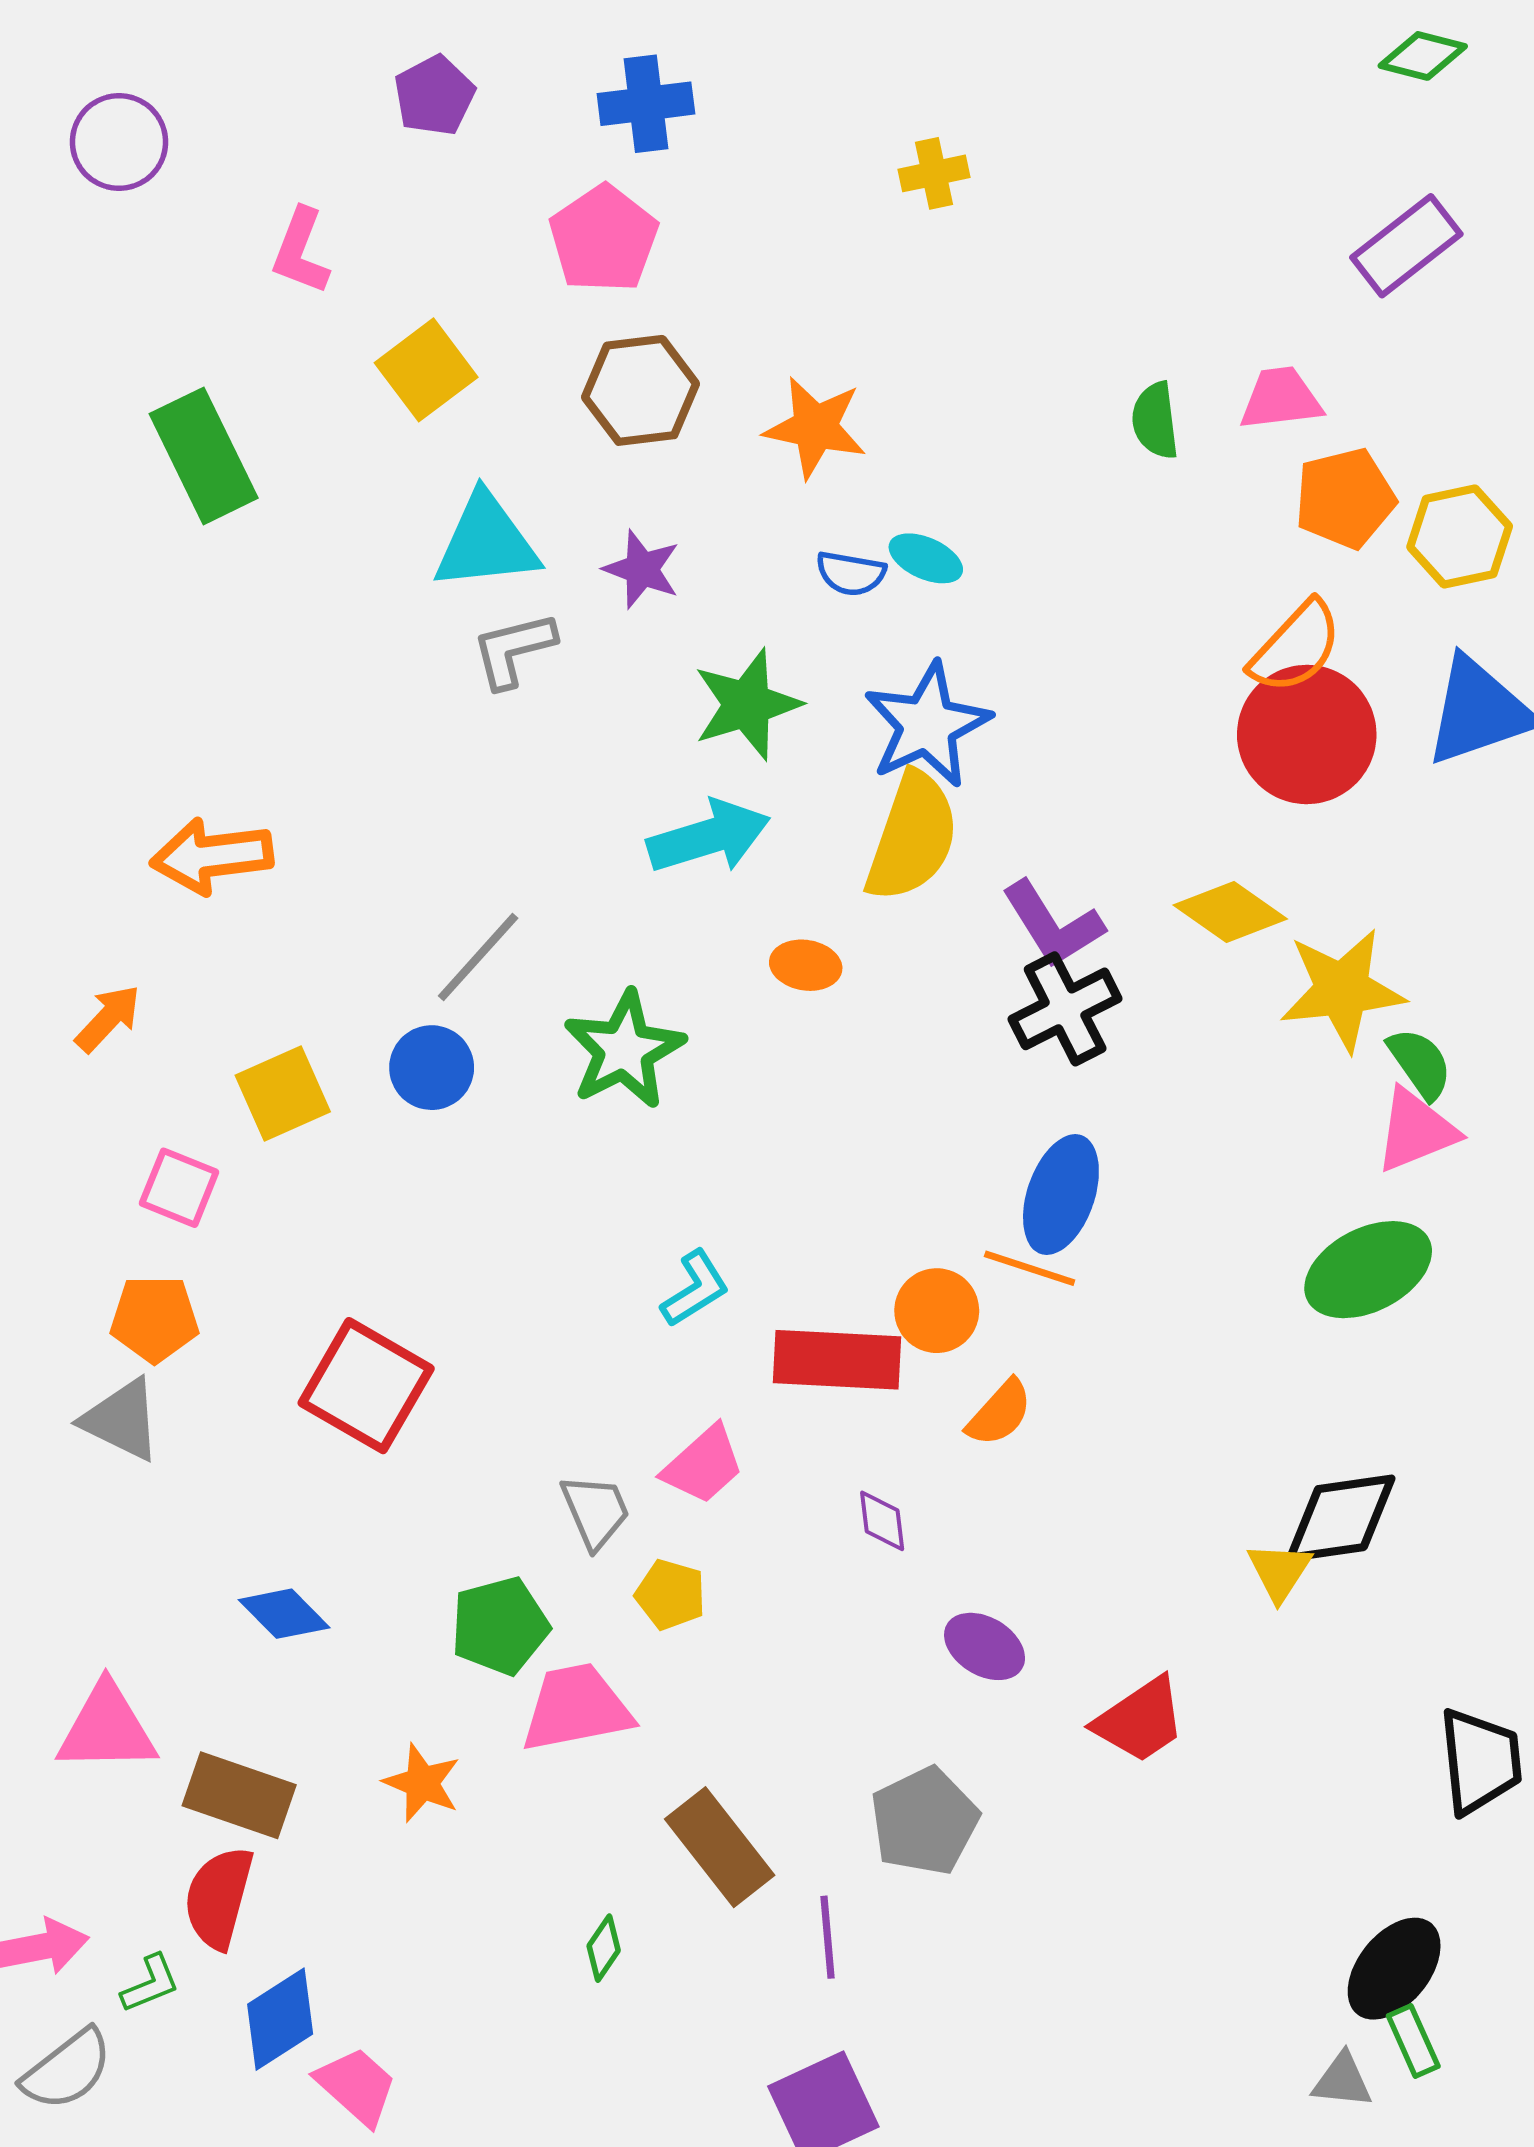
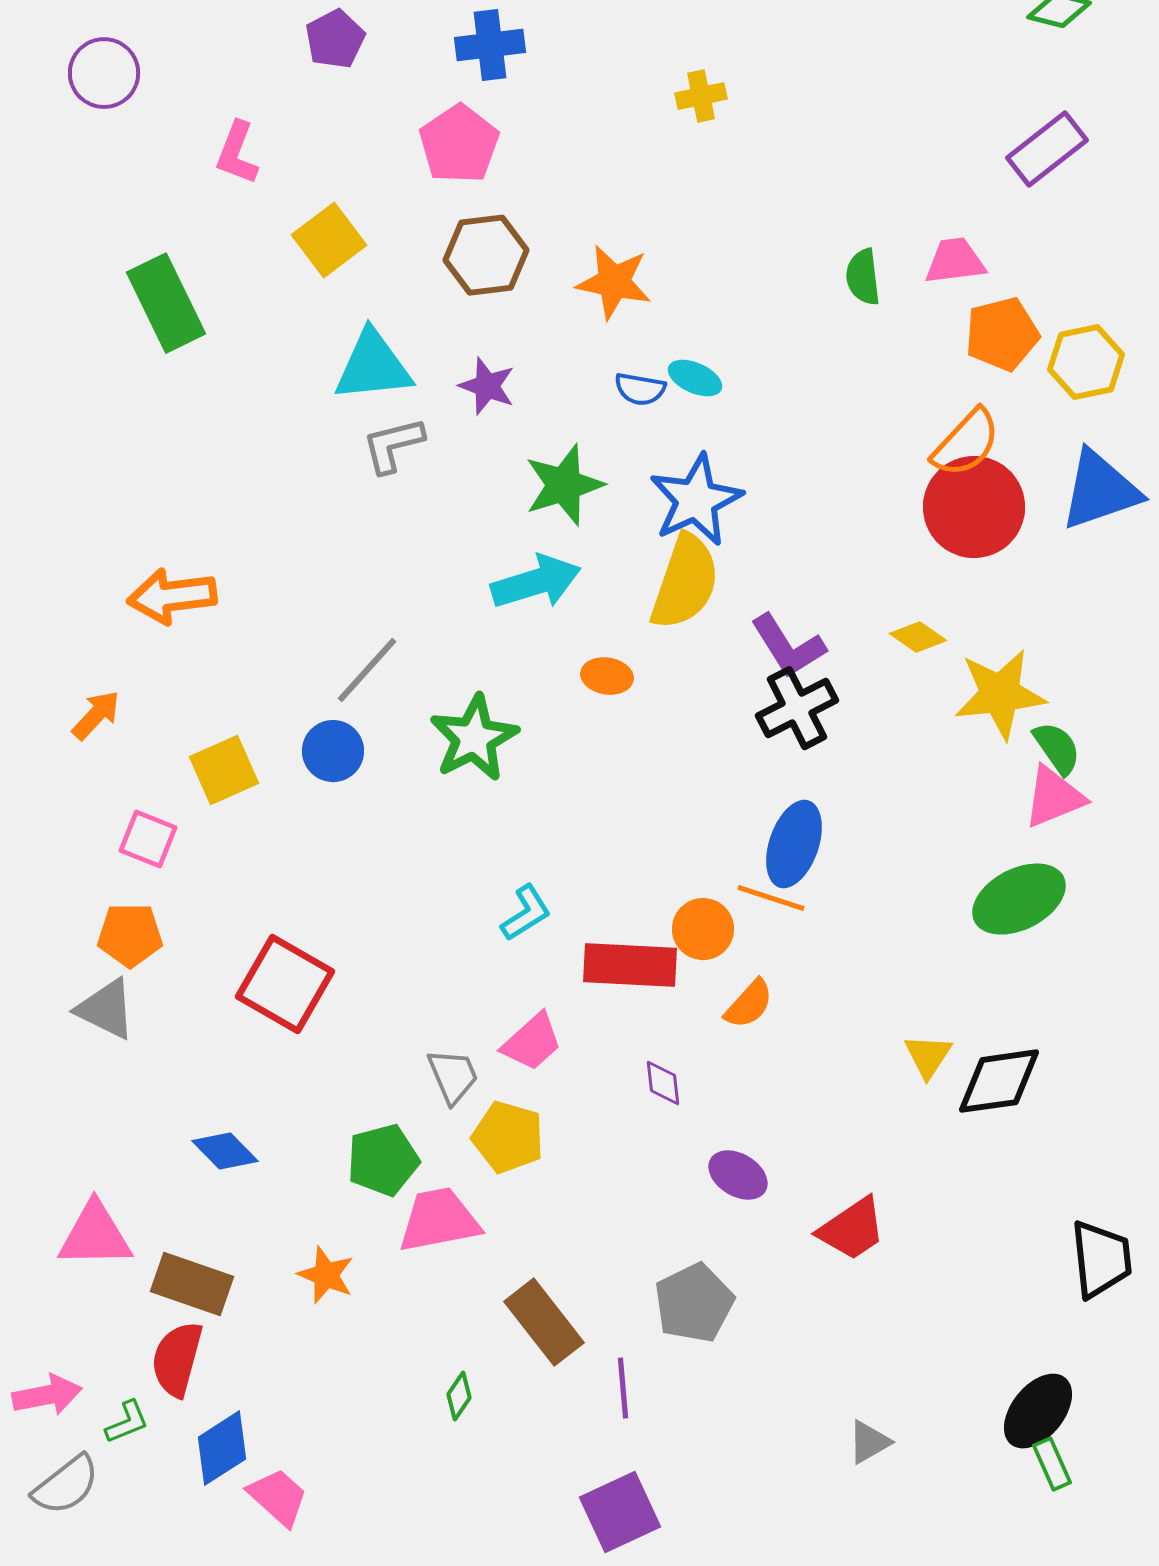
yellow diamond: (1230, 912) -> (918, 637), size x0.7
yellow triangle: (1279, 1571) -> (928, 1056), moved
yellow pentagon: (671, 1595) -> (508, 1137), size x1.4
gray triangle: (1342, 2081) -> (869, 1442), moved, turned -36

